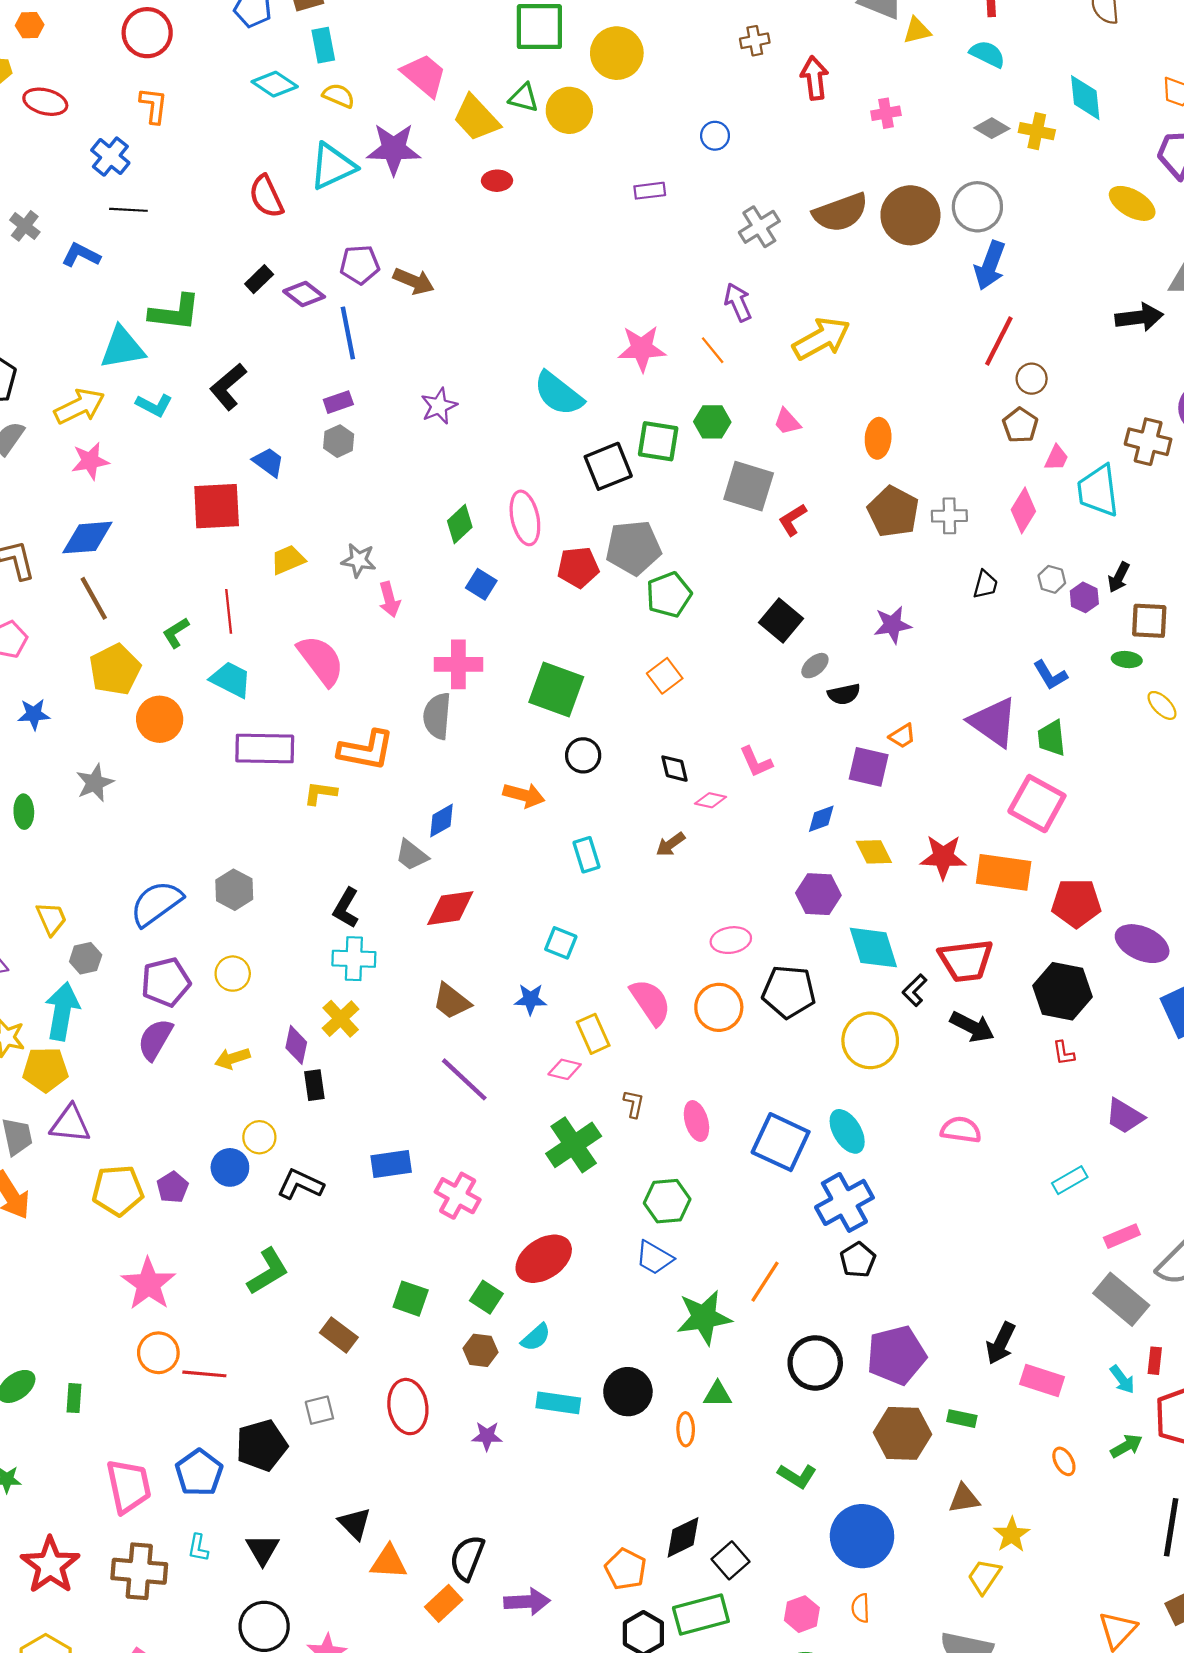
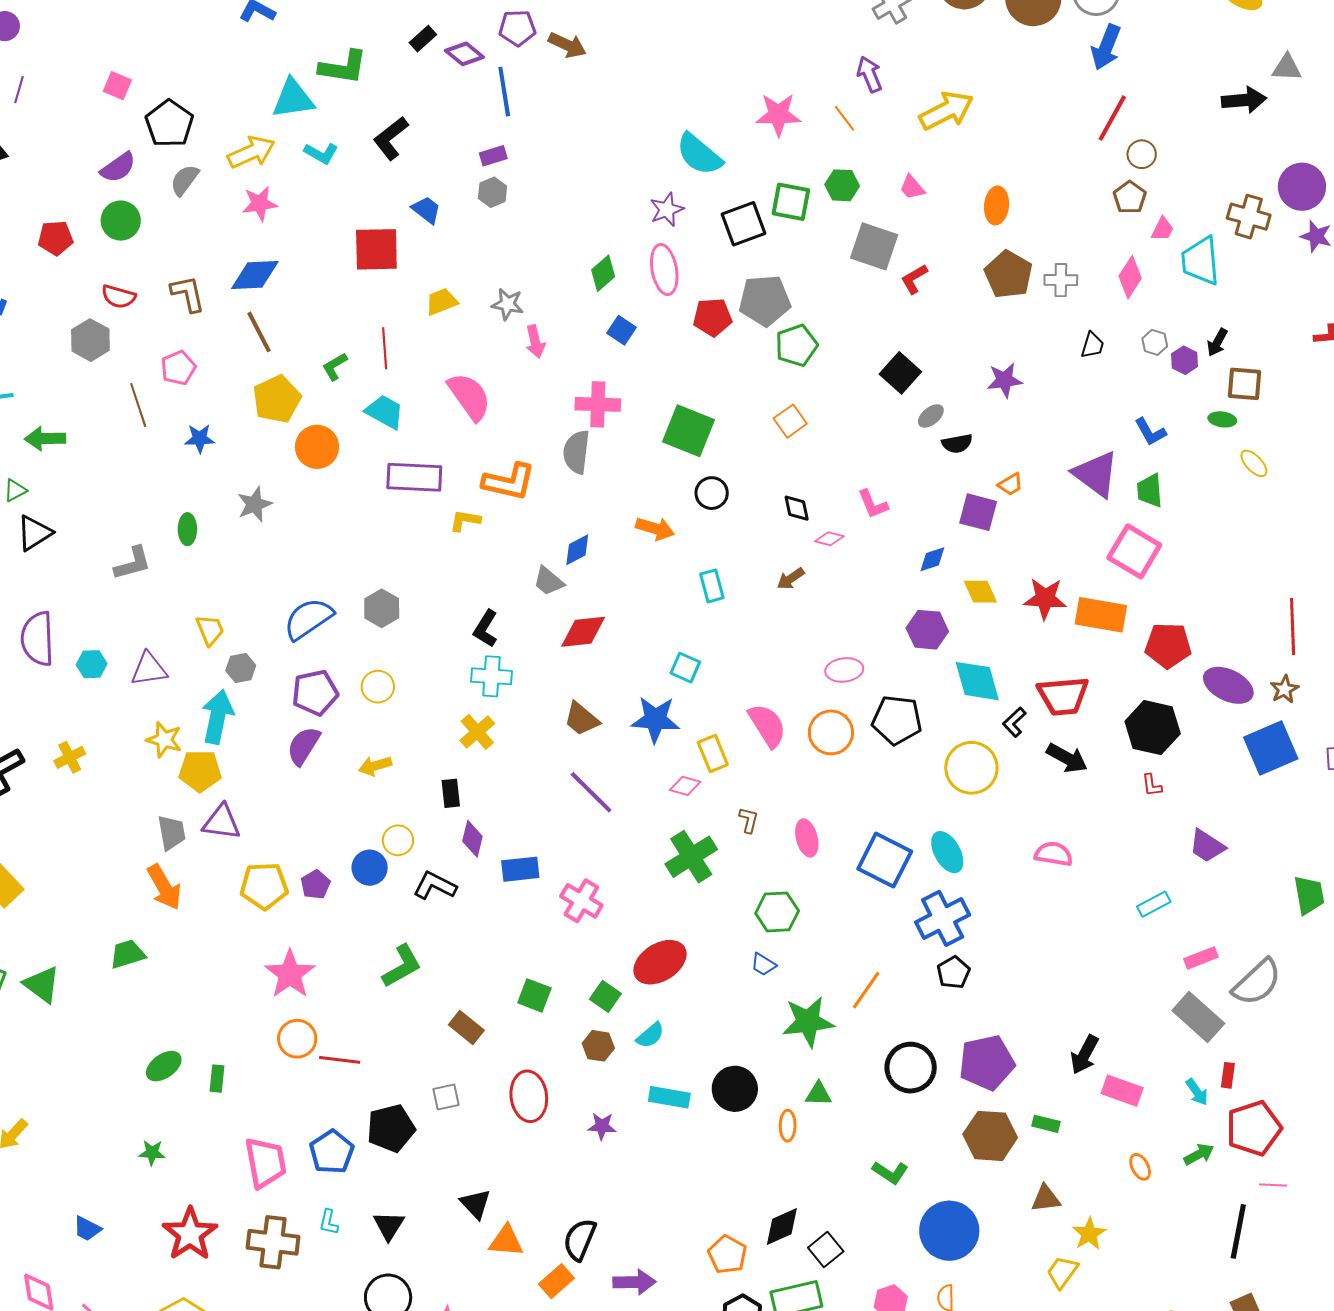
purple star: (439, 406) -> (667, 210), moved
blue star: (531, 999) -> (655, 719), size x1.6
purple diamond: (296, 1045) -> (472, 839), moved
blue trapezoid: (654, 1258) -> (763, 964), size x0.7

